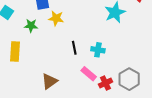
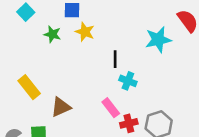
black line: (74, 48) -> (115, 59), moved
yellow rectangle: (15, 52) -> (29, 87), moved, turned -54

